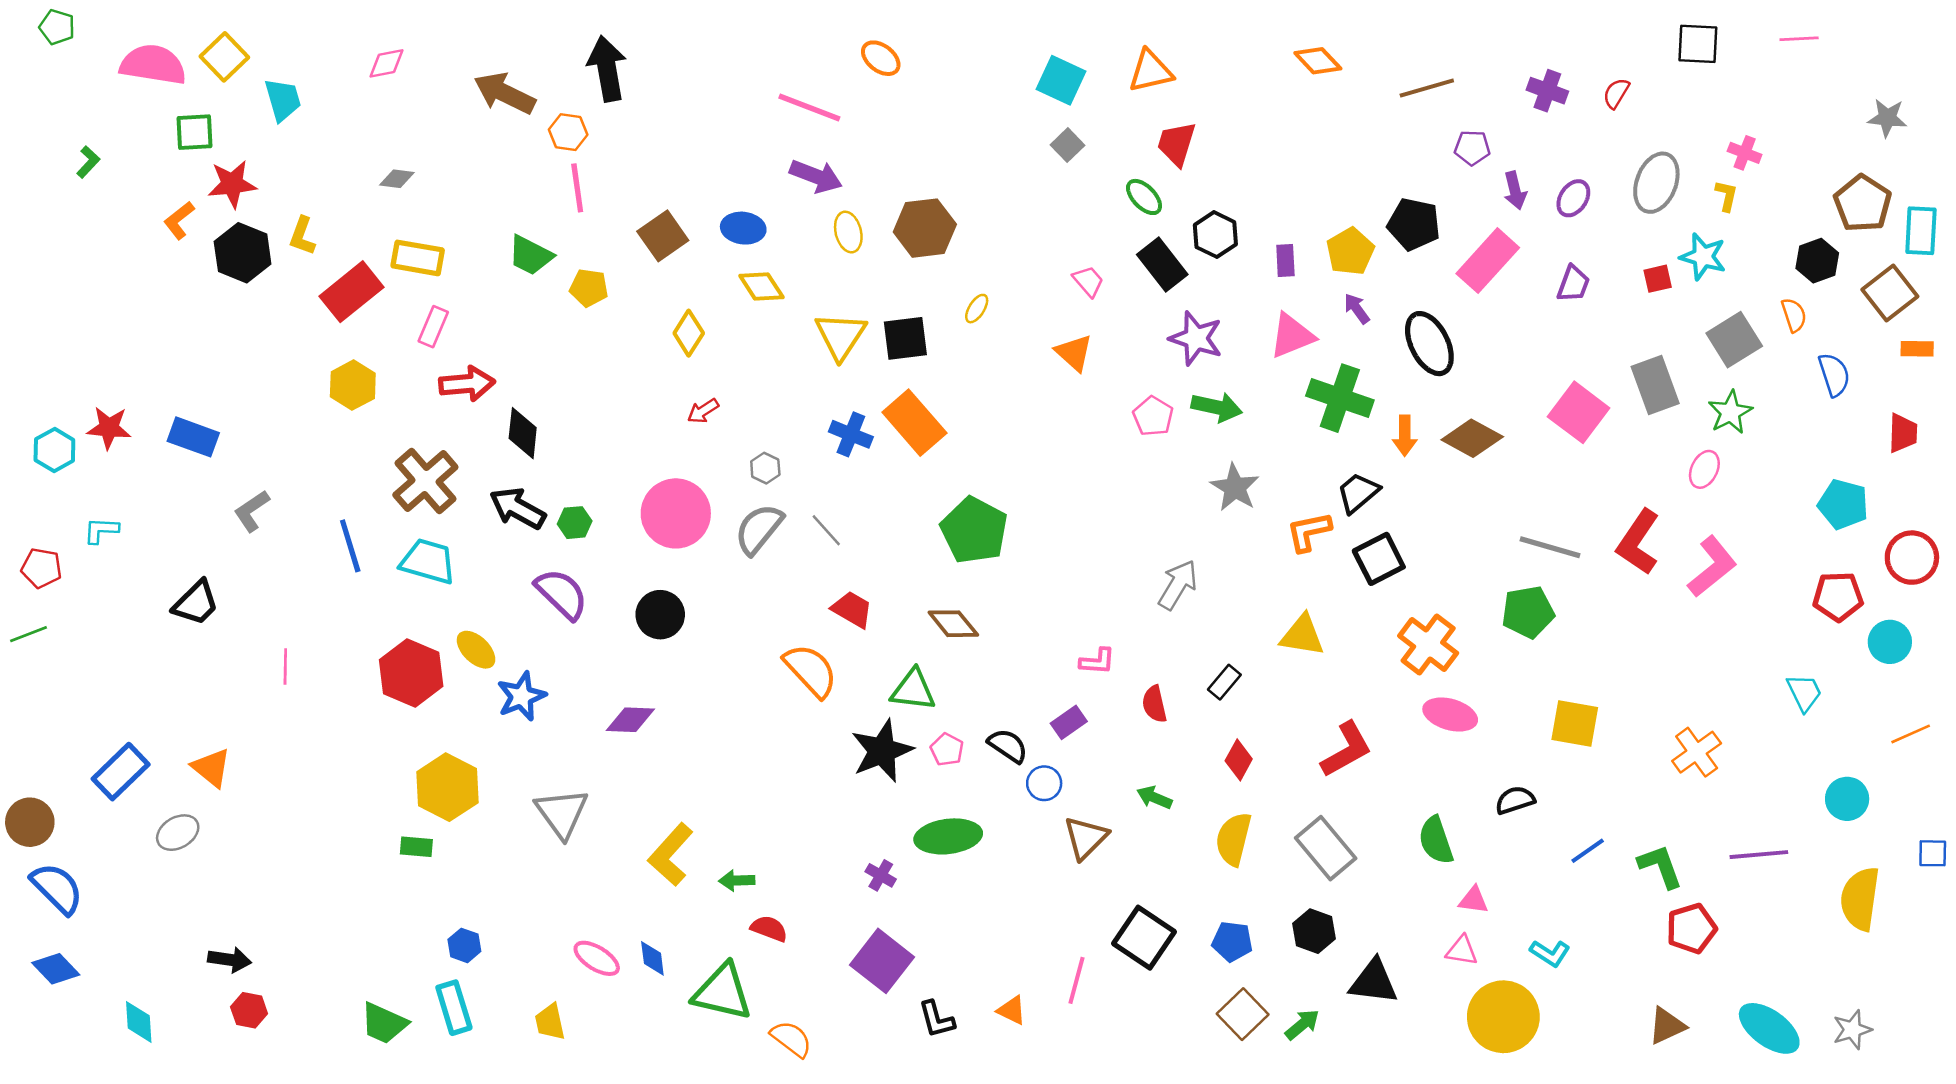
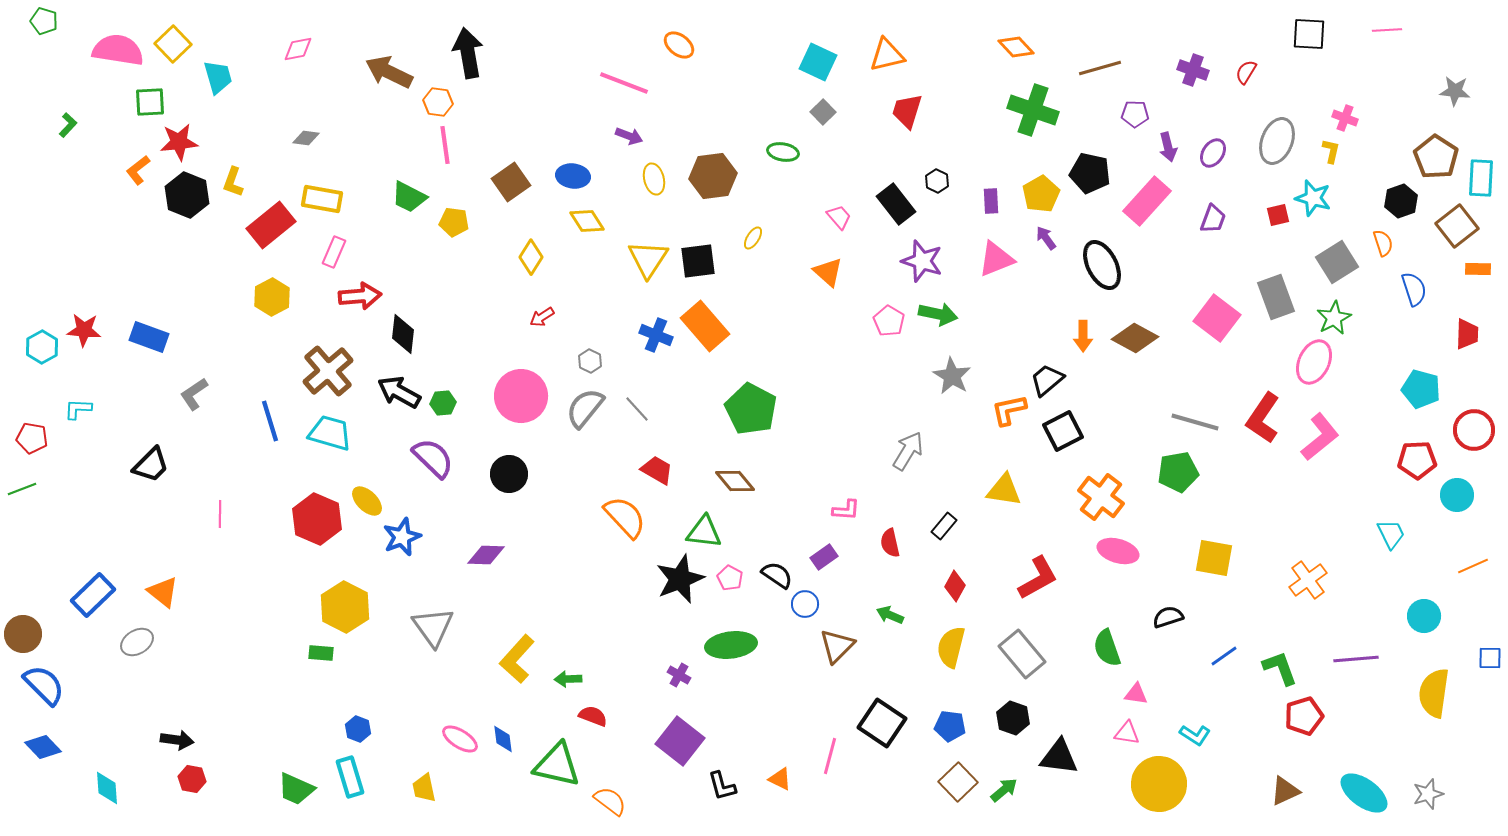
purple arrow: (816, 176) -> (629, 136), size x0.7
green ellipse: (1144, 197) -> (783, 152), moved, turned -36
black hexagon: (1215, 235) -> (937, 181), size x0.7
green cross: (1340, 398) -> (1033, 110), moved
pink ellipse: (1704, 469) -> (1314, 362), size x1.5

